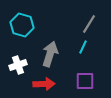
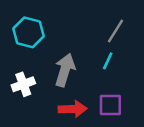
red arrow: (44, 84) -> (73, 109), moved

